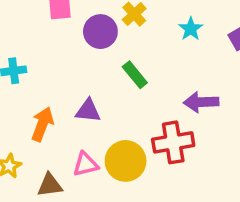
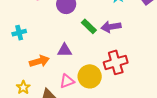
purple arrow: (201, 102) -> (111, 27), moved
orange arrow: (42, 124) -> (39, 61), turned 60

